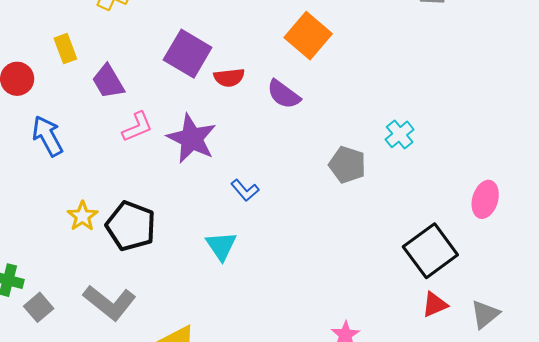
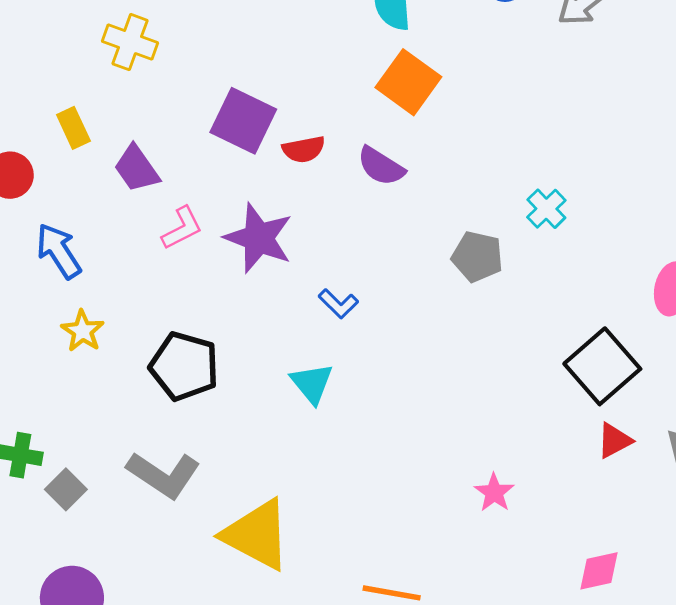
yellow star: (82, 216) -> (83, 331), moved

